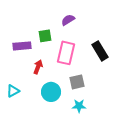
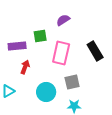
red arrow: (38, 67) -> (25, 67), moved

